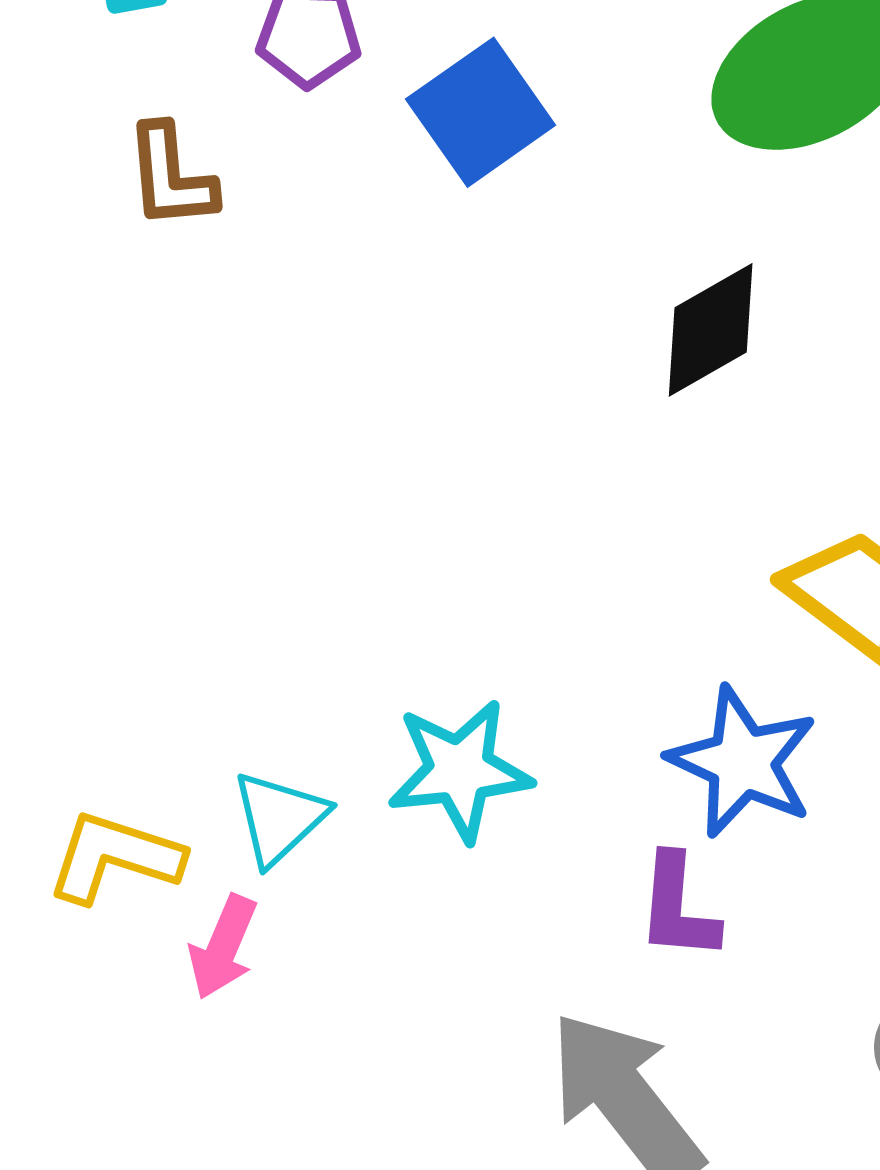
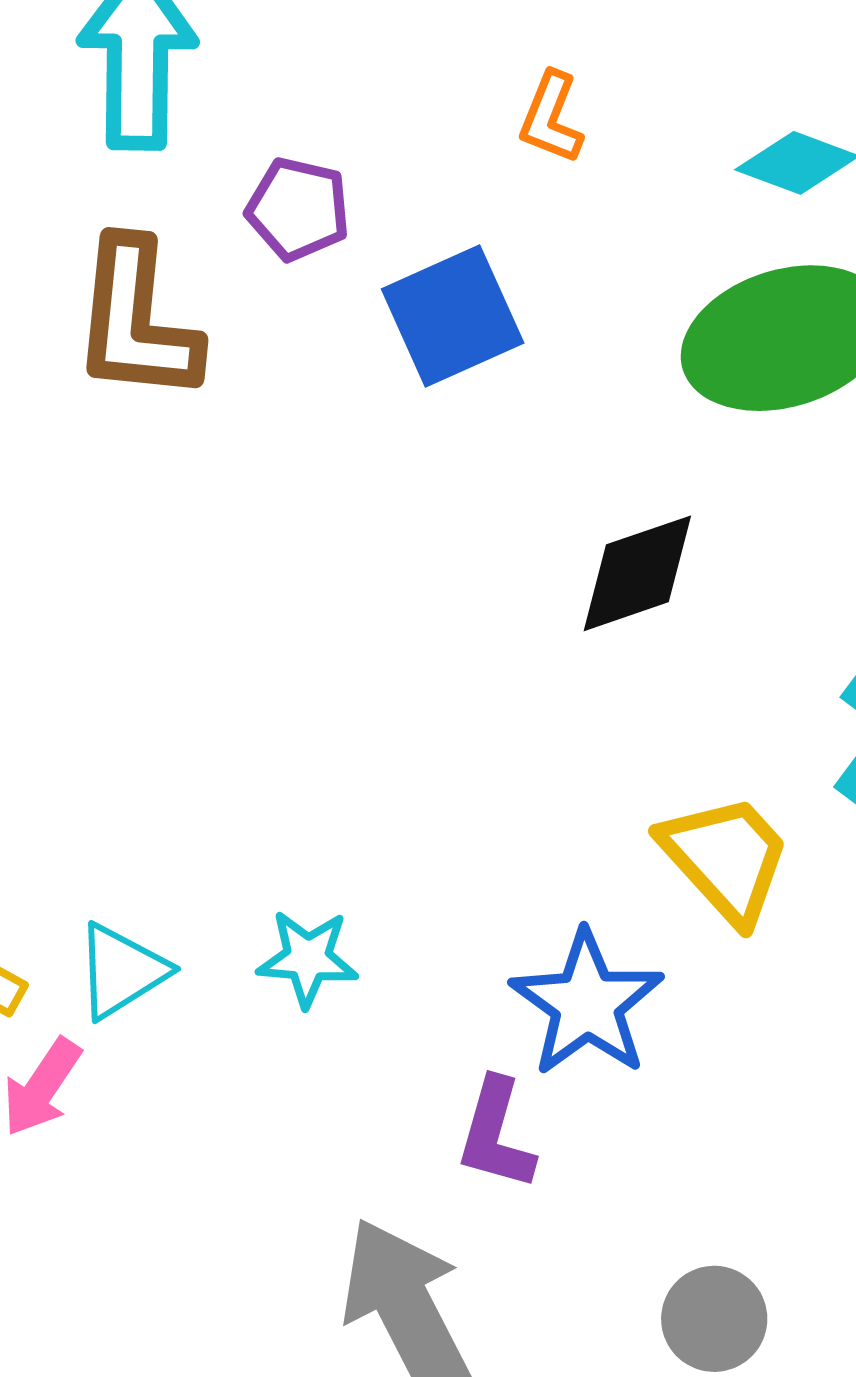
brown L-shape: (171, 177) -> (136, 321), size x1.5
cyan star: (460, 770) -> (308, 958), size x0.7

